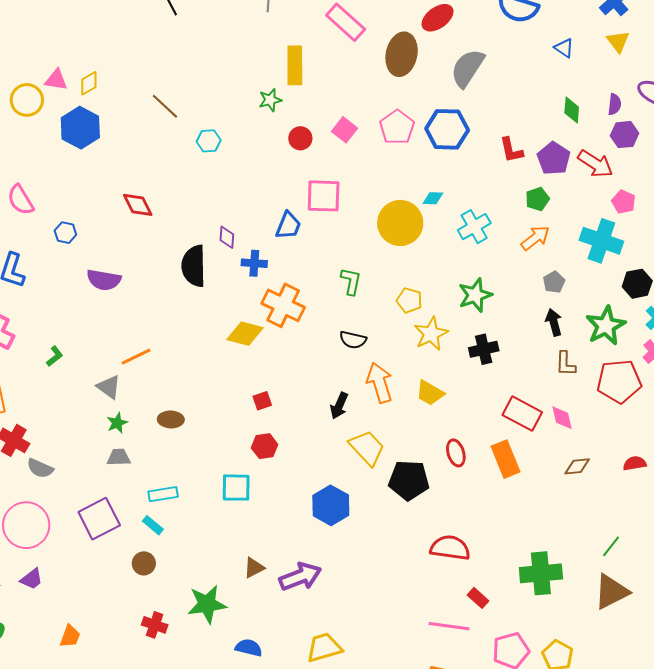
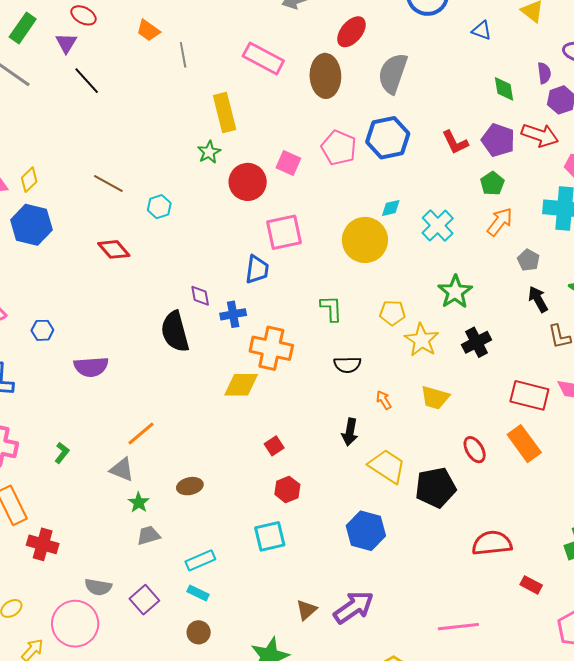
red circle: (300, 138) -> (248, 182), size x1.6
red diamond: (138, 205) -> (114, 249), moved
orange arrow: (380, 383) -> (384, 400), size x0.5
gray semicircle: (40, 468) -> (98, 587), moved
purple square: (99, 519) -> (144, 600), size x0.7
pink line: (449, 626) -> (458, 627), moved

